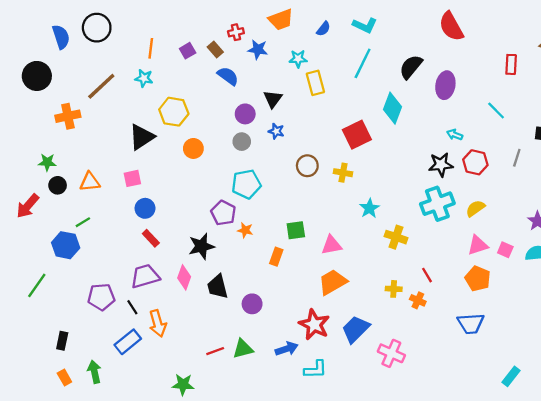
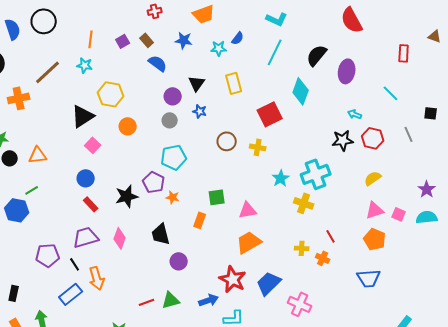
blue semicircle: (323, 29) -> (238, 38), moved
red cross: (236, 32) -> (155, 11), moved
yellow rectangle: (315, 83) -> (234, 83), moved
gray line: (517, 158) -> (409, 134), turned -42
pink square: (132, 178) -> (93, 145), moved, turned -35
cyan cross: (437, 204) -> (316, 174), moved
black star: (201, 246) -> (127, 196), moved
black trapezoid: (218, 287) -> (161, 234), moved

